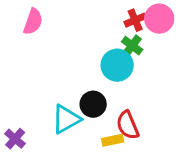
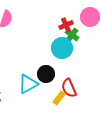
red cross: (135, 20) -> (66, 25), moved
yellow rectangle: (113, 140) -> (59, 98), turned -40

